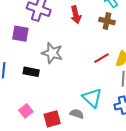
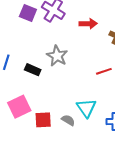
red arrow: (76, 15) -> (88, 24), turned -90
purple square: (20, 34) -> (28, 13), moved
pink square: (26, 111) -> (19, 107), size x1.6

